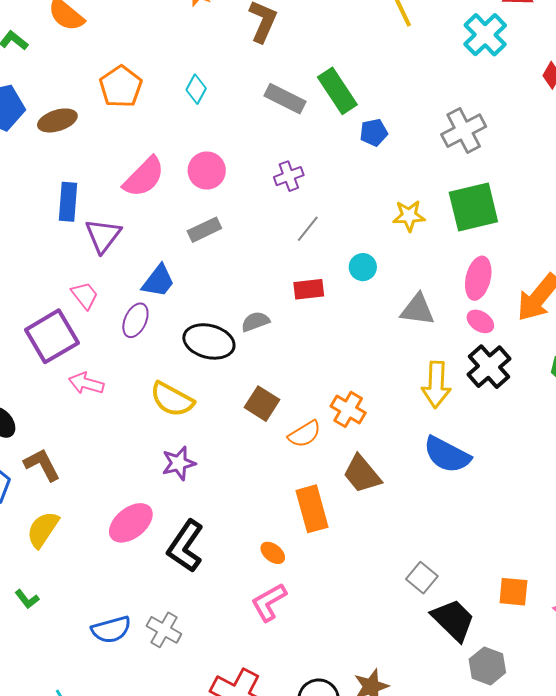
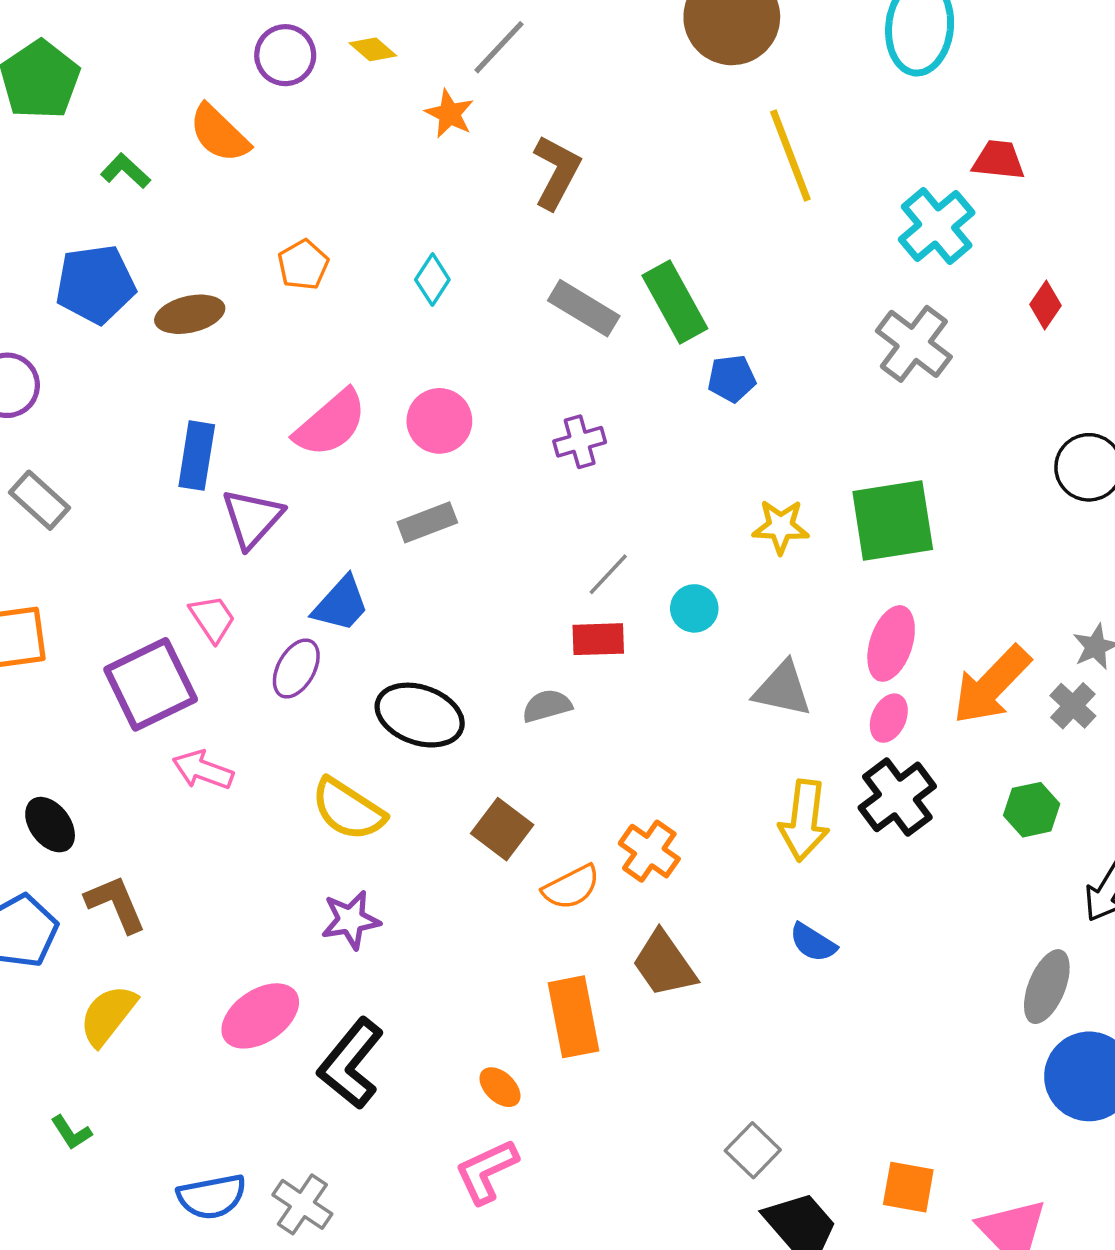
orange pentagon: (121, 87) -> (303, 265), size x0.7
gray cross: (464, 131) -> (914, 344), moved, turned -30
gray line: (308, 229) -> (608, 574), moved
pink ellipse: (480, 321) -> (889, 718), turned 76
gray semicircle: (255, 322) -> (547, 706), moved
blue semicircle: (447, 455) -> (813, 943), size x0.6

